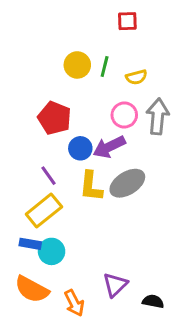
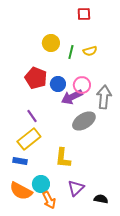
green line: (105, 66) -> (71, 52), moved
pink circle: (124, 115) -> (82, 85), moved
gray arrow: (158, 117) -> (104, 97), moved
blue circle: (80, 148) -> (58, 84), moved
yellow L-shape: (91, 186) -> (63, 158), moved
cyan circle: (52, 251) -> (41, 184), moved

